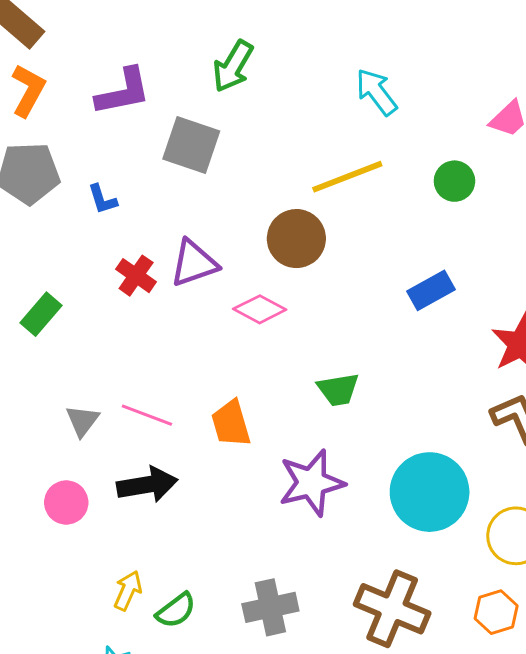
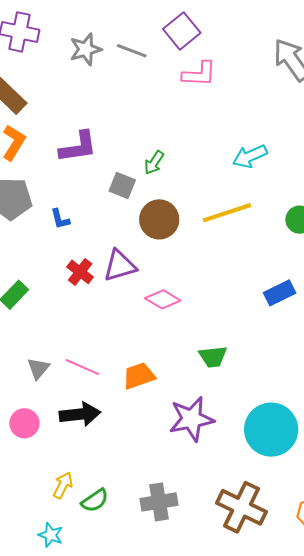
green arrow: (233, 66) -> (154, 163), moved, size x0.7
cyan arrow: (376, 92) -> (250, 156), turned -80
gray square: (191, 145) -> (122, 185), size x0.7
brown circle: (296, 239) -> (159, 219), moved
orange trapezoid: (231, 424) -> (139, 376), turned 84

